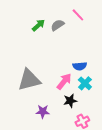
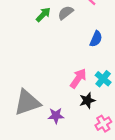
blue semicircle: (80, 66) -> (96, 39), moved, turned -56
gray triangle: (29, 80) -> (27, 102), moved

